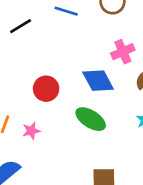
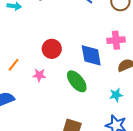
pink star: (31, 131) -> (39, 75), moved

